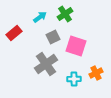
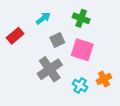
green cross: (65, 14) -> (81, 18), moved, turned -35
cyan cross: (74, 79) -> (80, 86), turned 32

